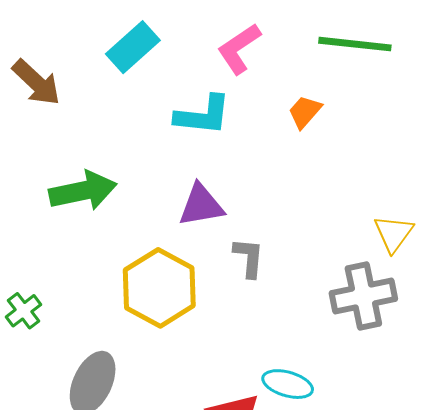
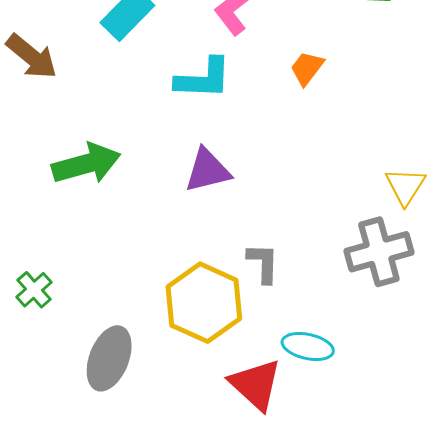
gray L-shape: (249, 258) -> (263, 263), moved
yellow hexagon: (159, 288) -> (204, 303), moved

